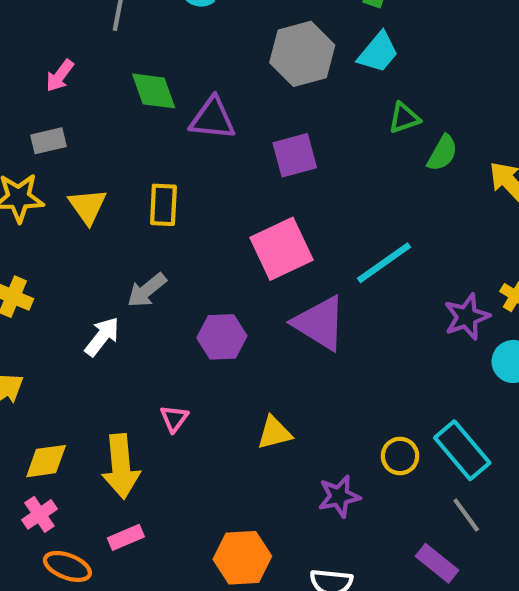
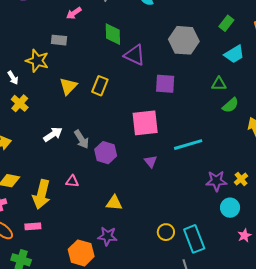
cyan trapezoid: (378, 52) -> (234, 54), moved
yellow triangle: (87, 206) -> (68, 86), moved
gray arrow: (147, 290) -> (81, 139), moved, turned -102
purple triangle: (320, 323) -> (151, 161), size x0.5
pink triangle: (174, 419) -> (72, 181), turned 40
purple star: (339, 496) -> (107, 236), moved

